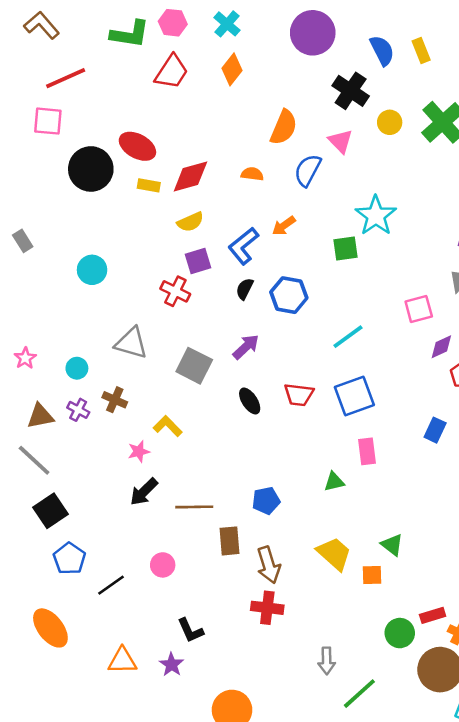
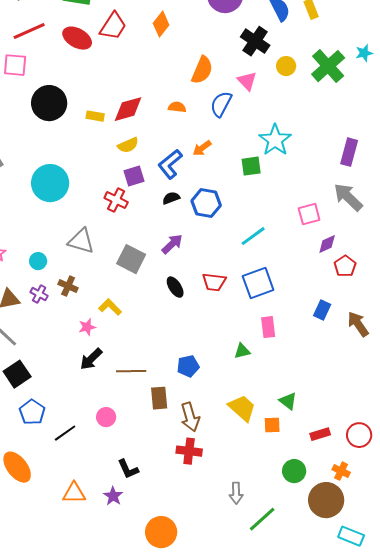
red ellipse: (137, 146) -> (77, 38), moved
cyan circle: (92, 270) -> (50, 183), size x1.6
black semicircle: (245, 289) -> (171, 198), turned 42
red rectangle: (433, 615) -> (320, 434), moved

